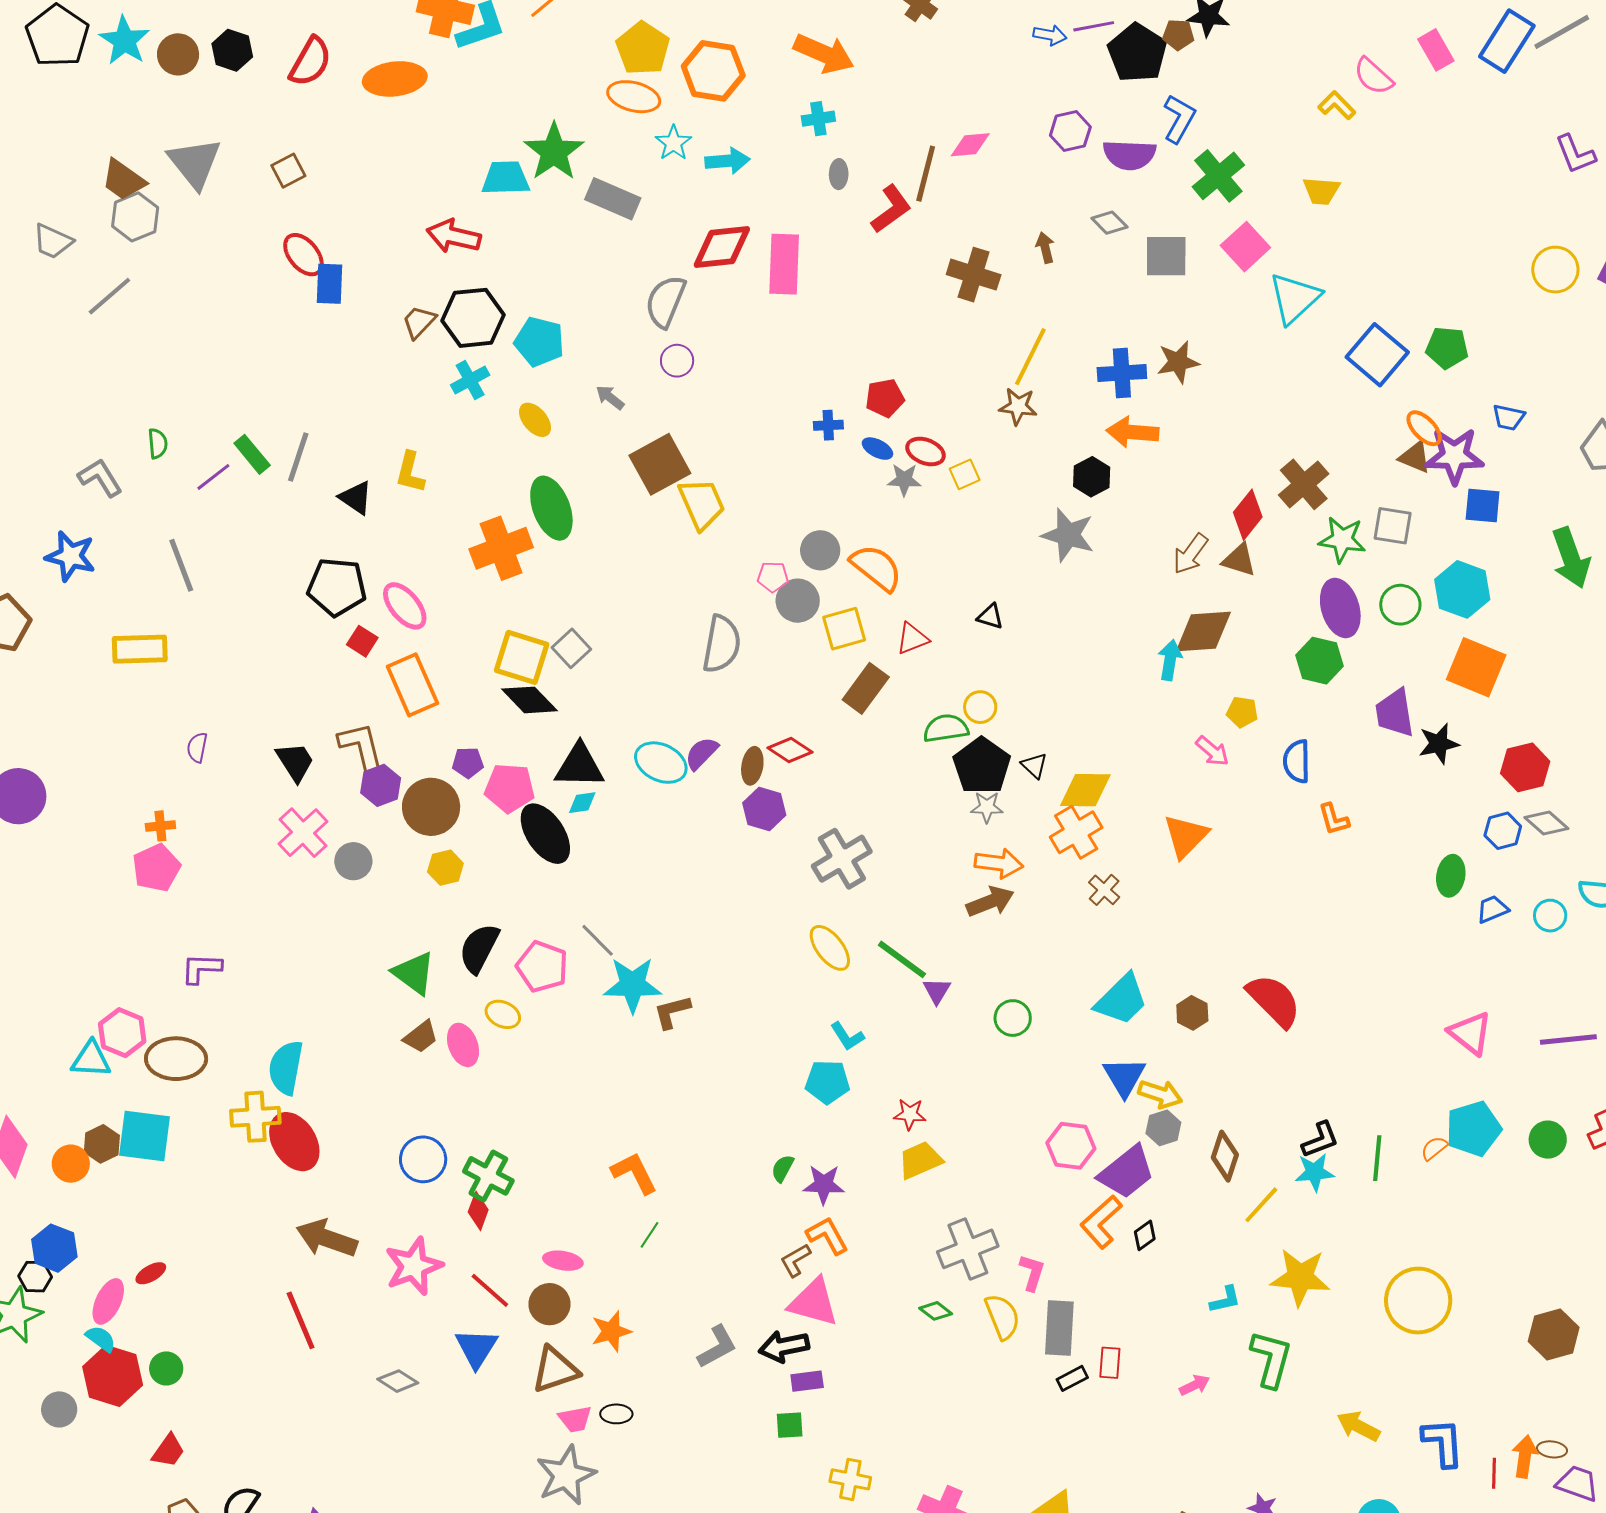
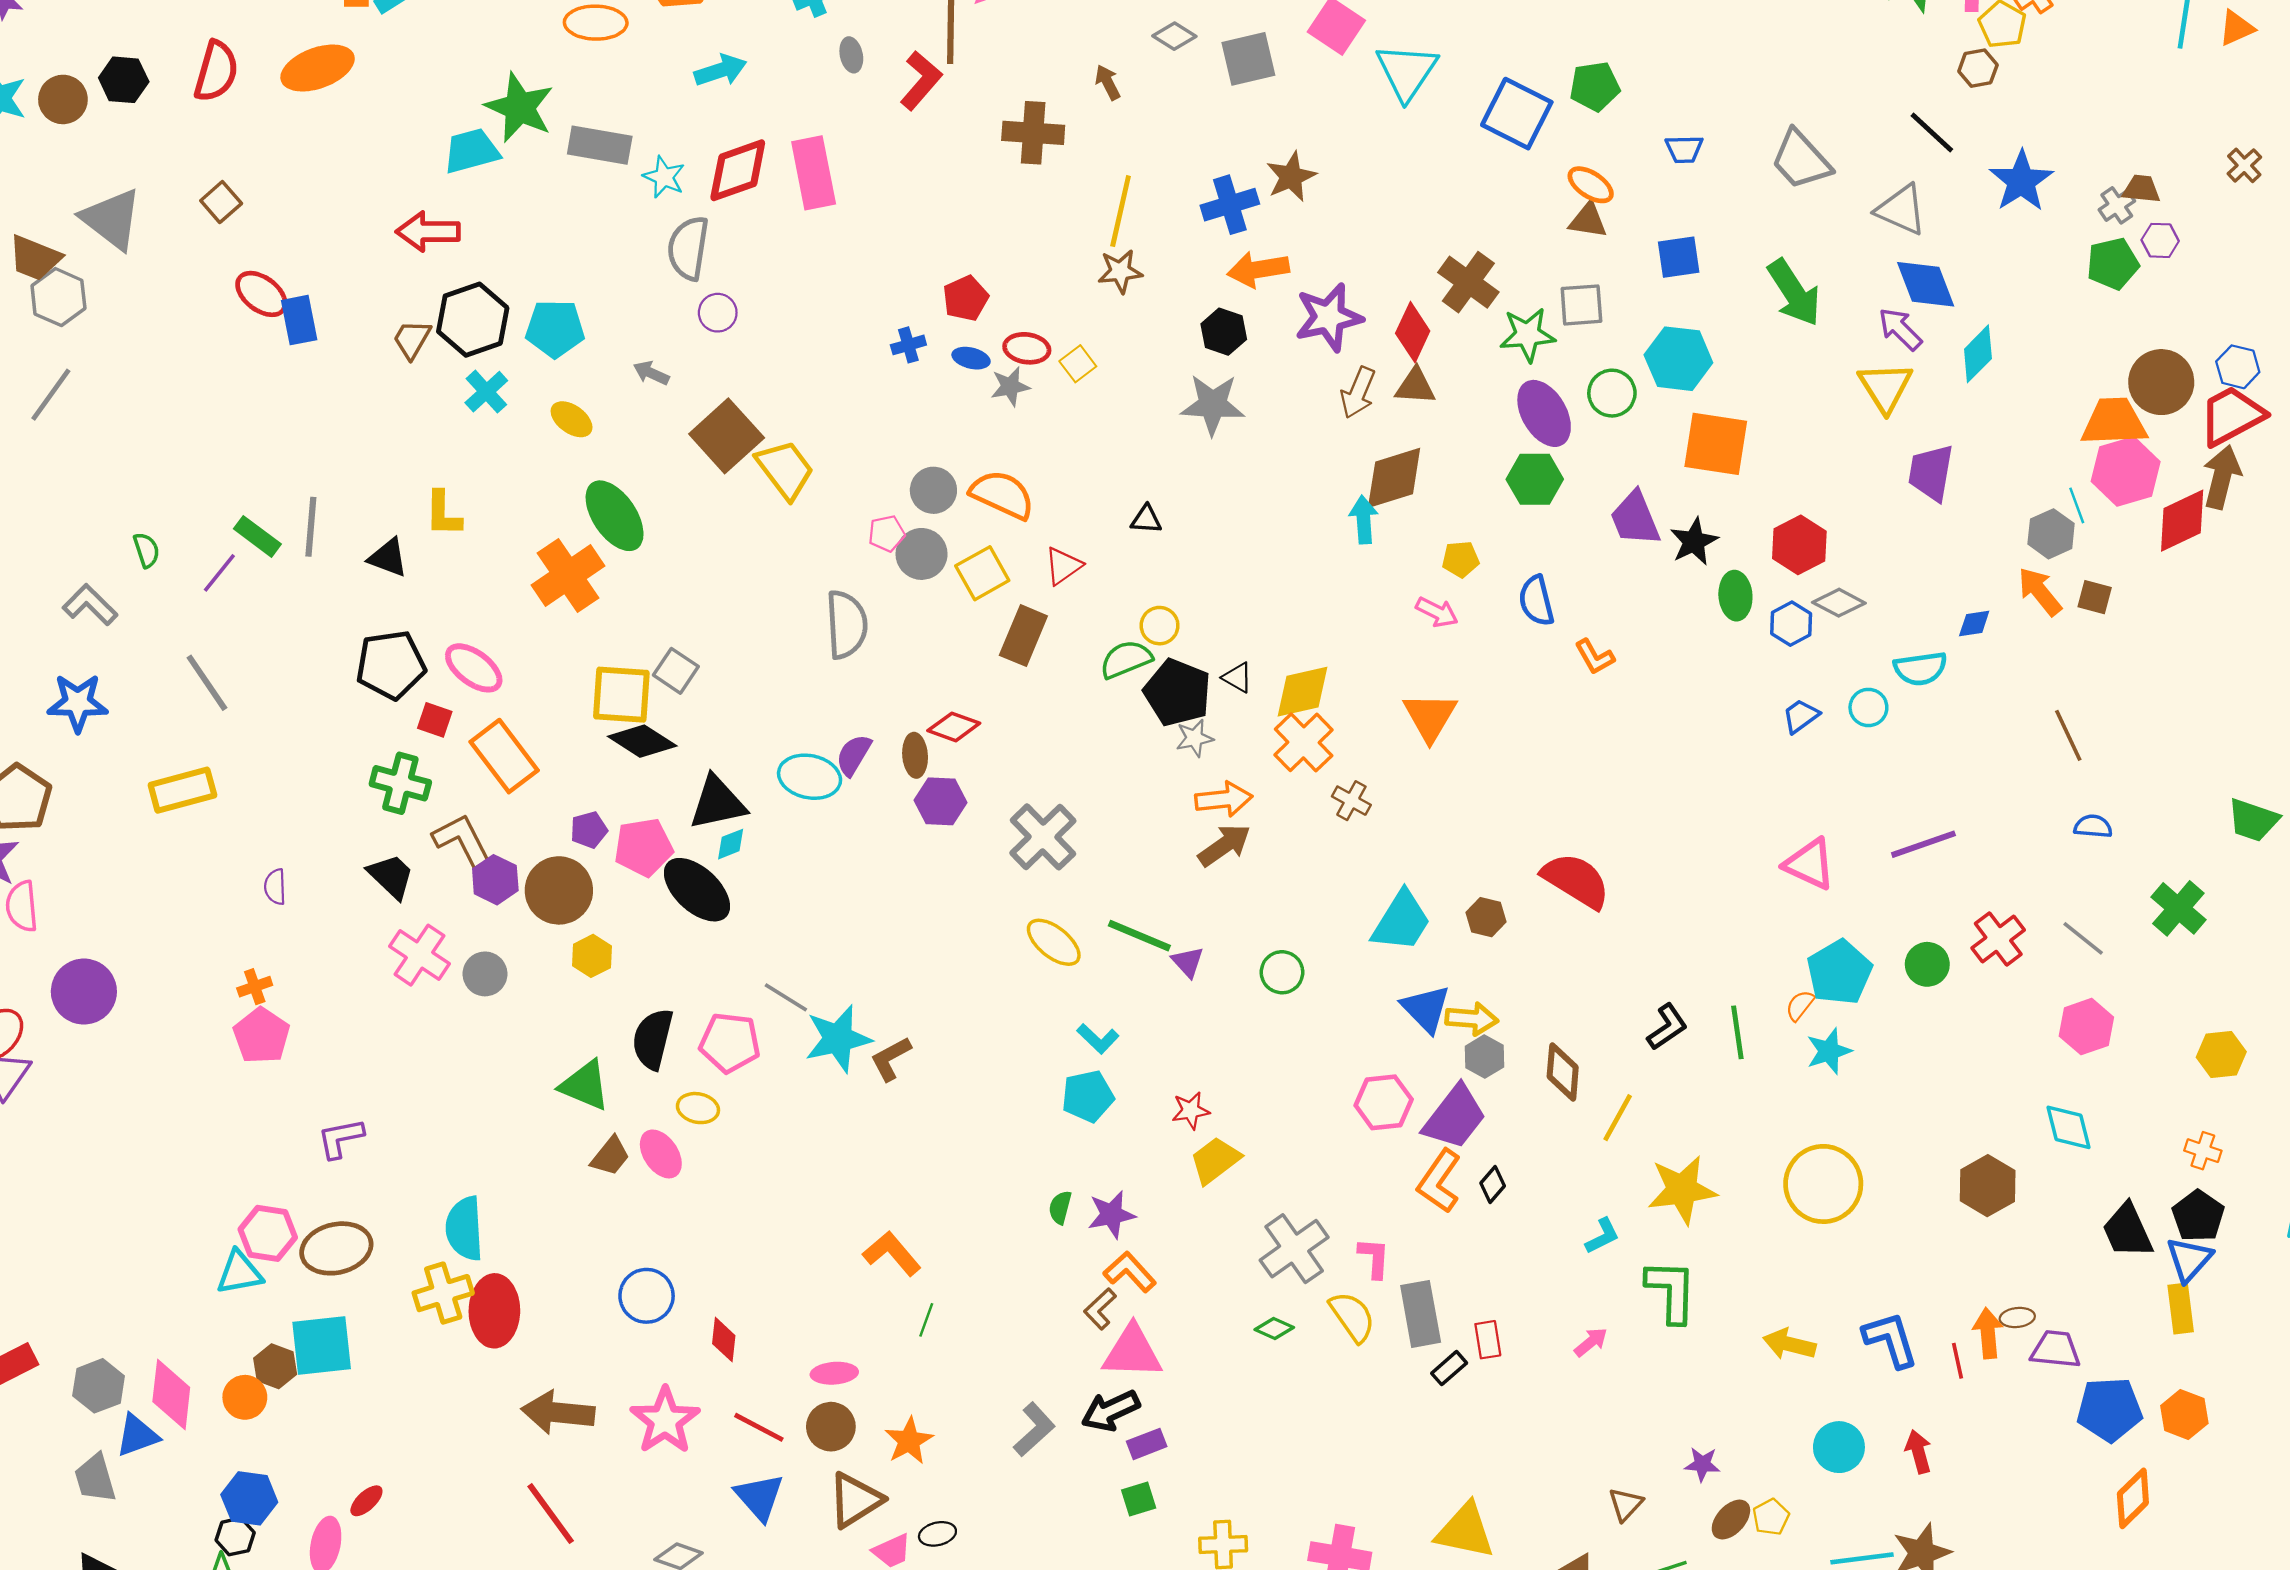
cyan star: (673, 143) -> (664, 177), moved
purple star: (1454, 456) -> (1329, 317), moved
green ellipse: (1451, 876) -> (1735, 596), moved
red ellipse: (294, 1142) -> (494, 1311), turned 46
cyan star: (1315, 1172) -> (1829, 1051), moved
green cross: (488, 1176) -> (400, 783), moved

